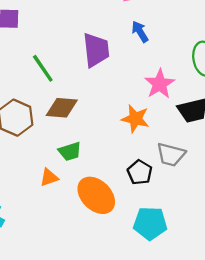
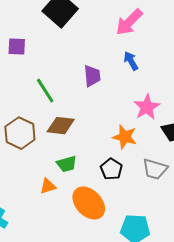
purple trapezoid: (96, 50) -> (92, 76), size x0.7
black pentagon: (140, 172) -> (111, 169), moved

